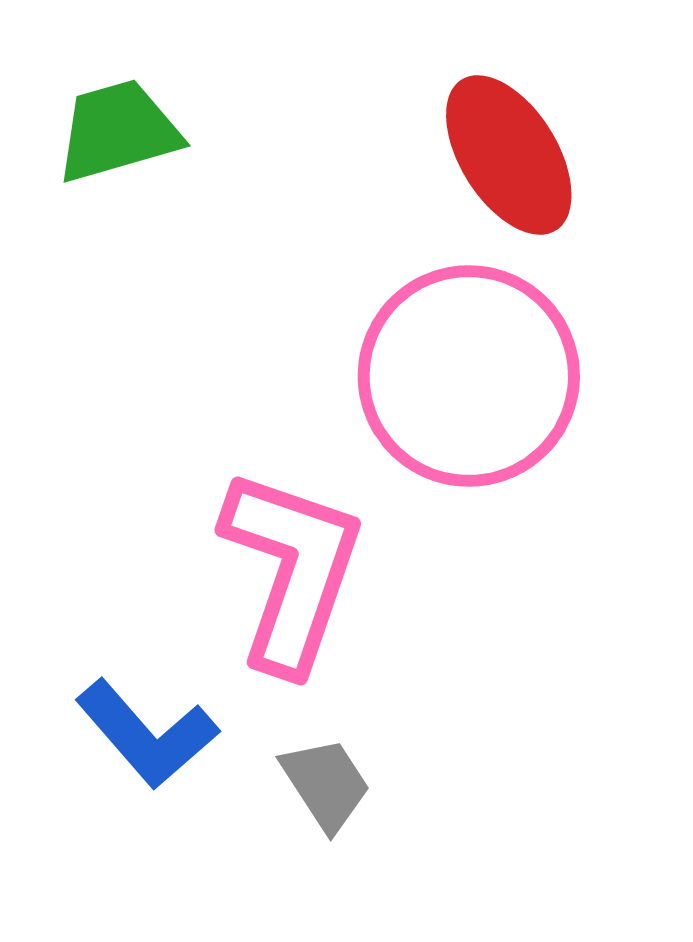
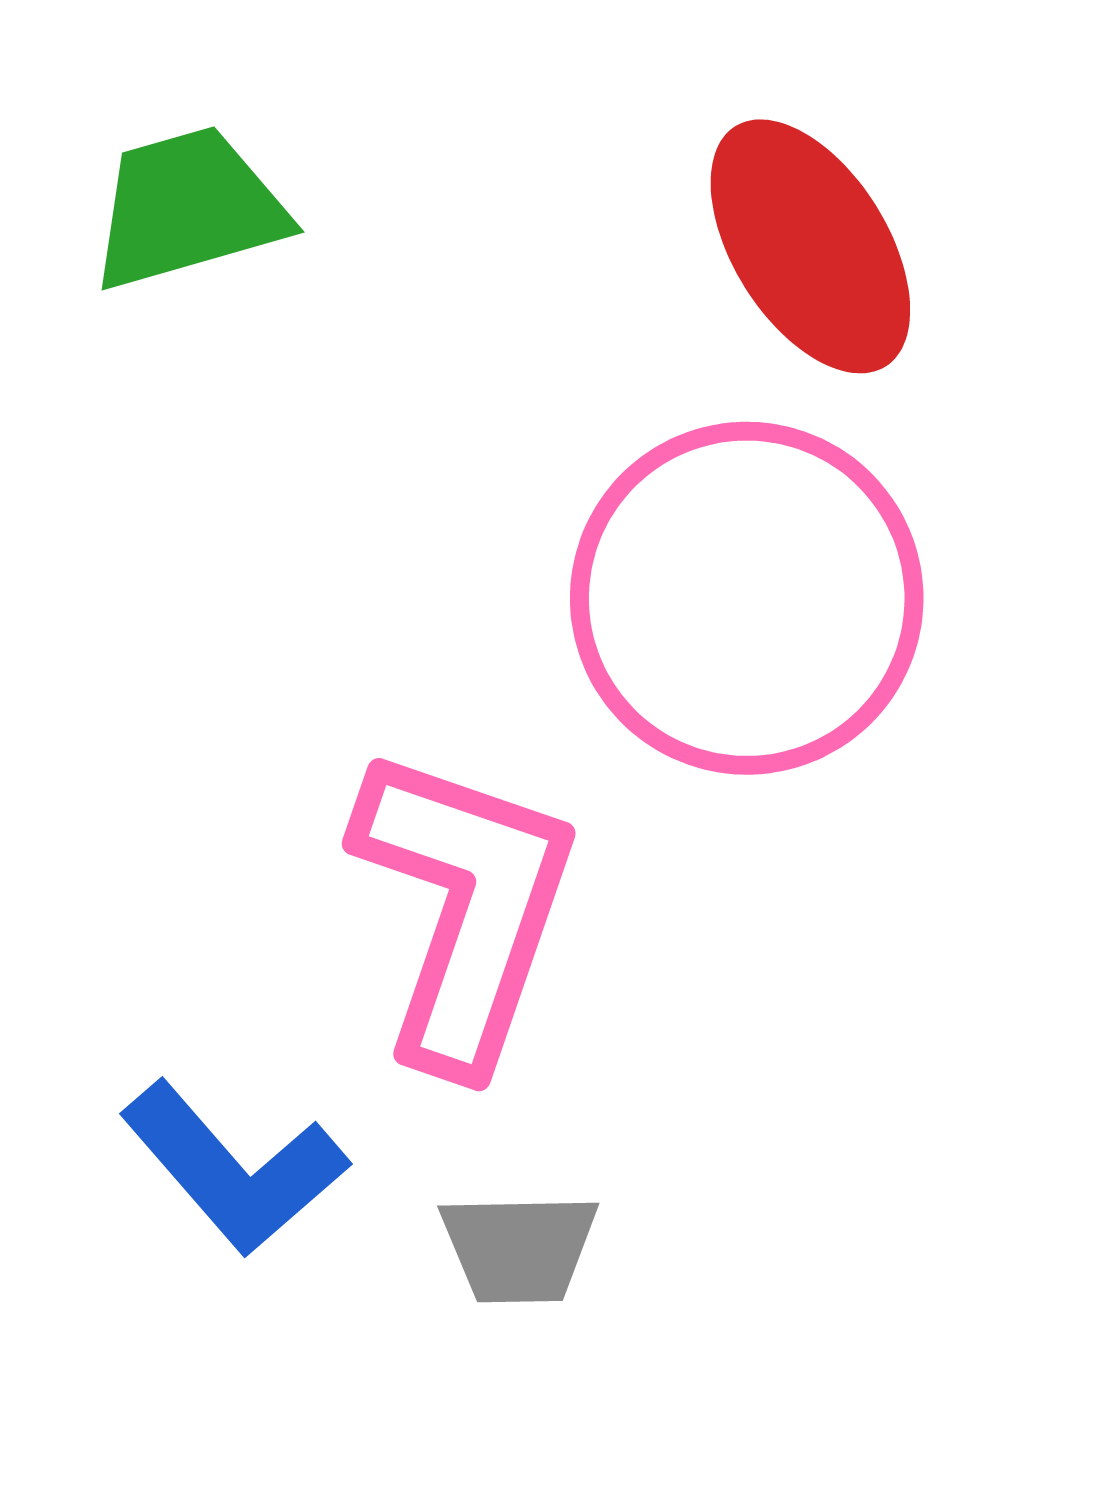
gray trapezoid: (326, 784) -> (519, 1248), turned 122

